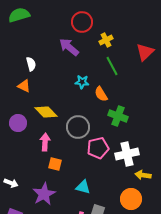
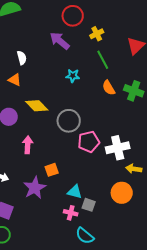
orange semicircle: (101, 94) -> (109, 88), moved
green cross: (118, 116) -> (134, 91), moved
pink arrow: (45, 142) -> (28, 145), moved
orange square: (55, 164) -> (52, 170), moved, turned -32
cyan triangle: (83, 187) -> (75, 192), moved

